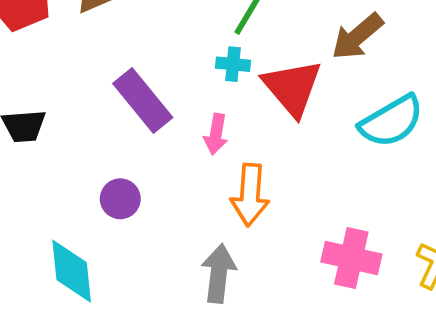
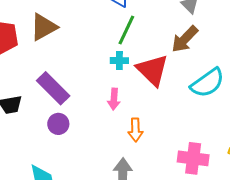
purple rectangle: (143, 101) -> (53, 88), moved
orange arrow: (250, 195) -> (135, 130), size x0.7
purple circle: (120, 199) -> (58, 124), moved

